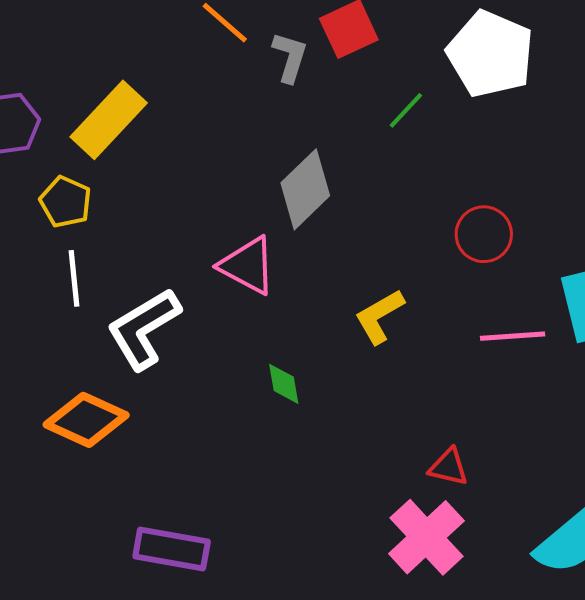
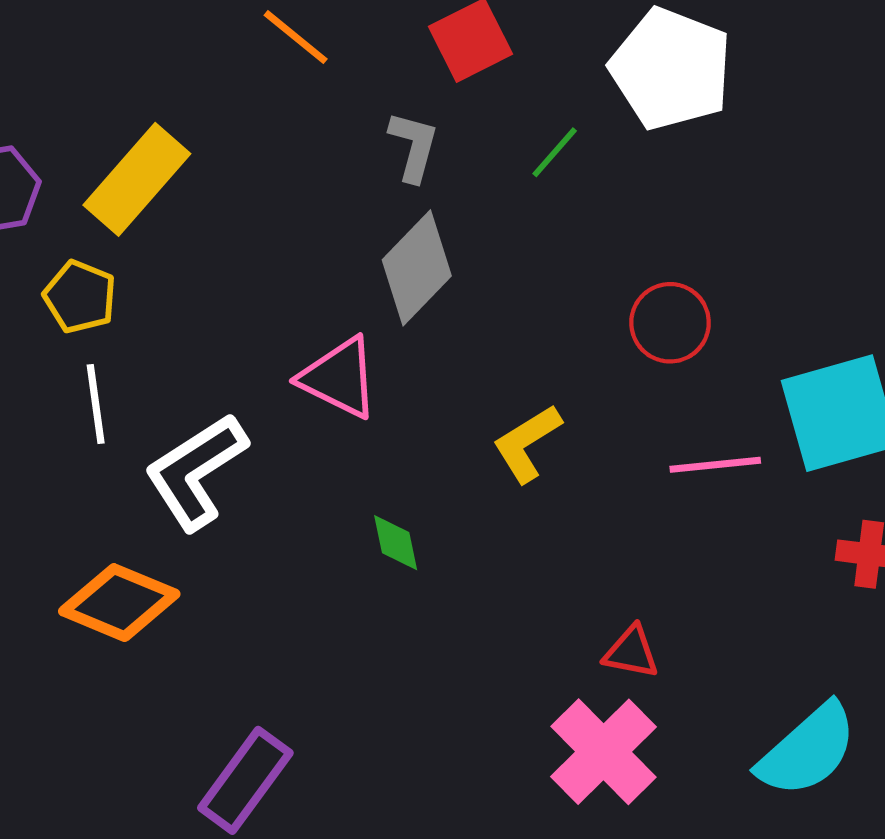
gray L-shape: (290, 57) -> (414, 146), moved
purple rectangle: (172, 549) -> (245, 780), turned -62

